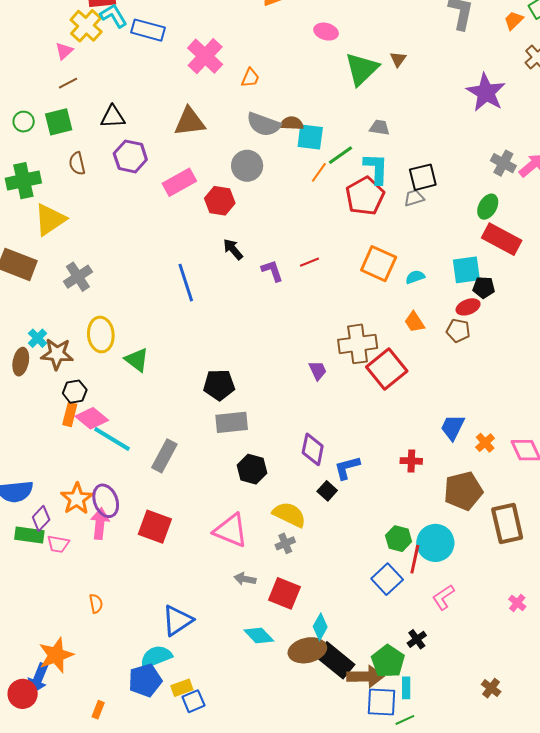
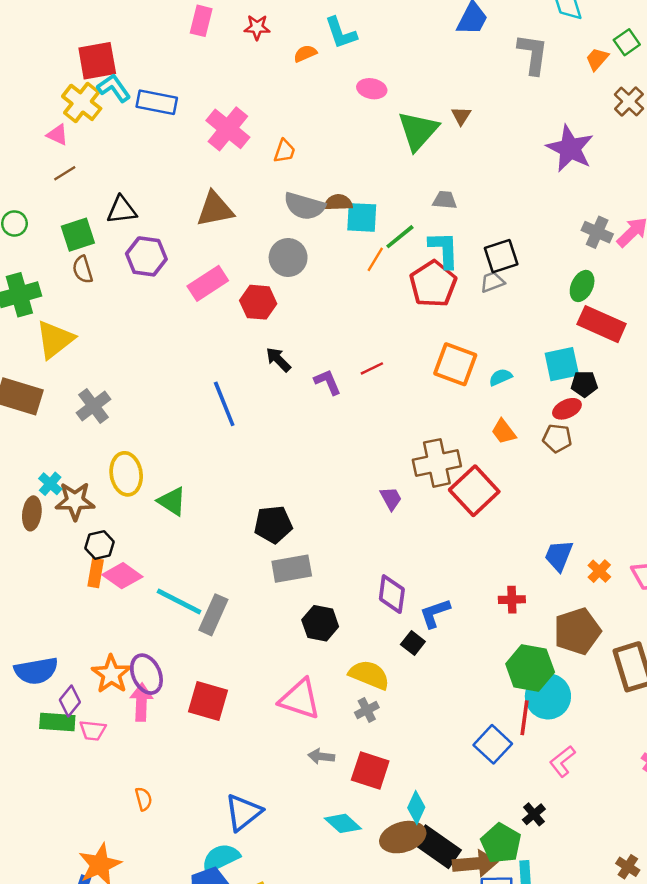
pink triangle: (64, 51) -> (57, 135), turned -48
green square: (59, 122) -> (78, 235), moved
cyan line: (112, 439) -> (179, 602), moved
green hexagon: (399, 539) -> (530, 668), moved, size x1.5

